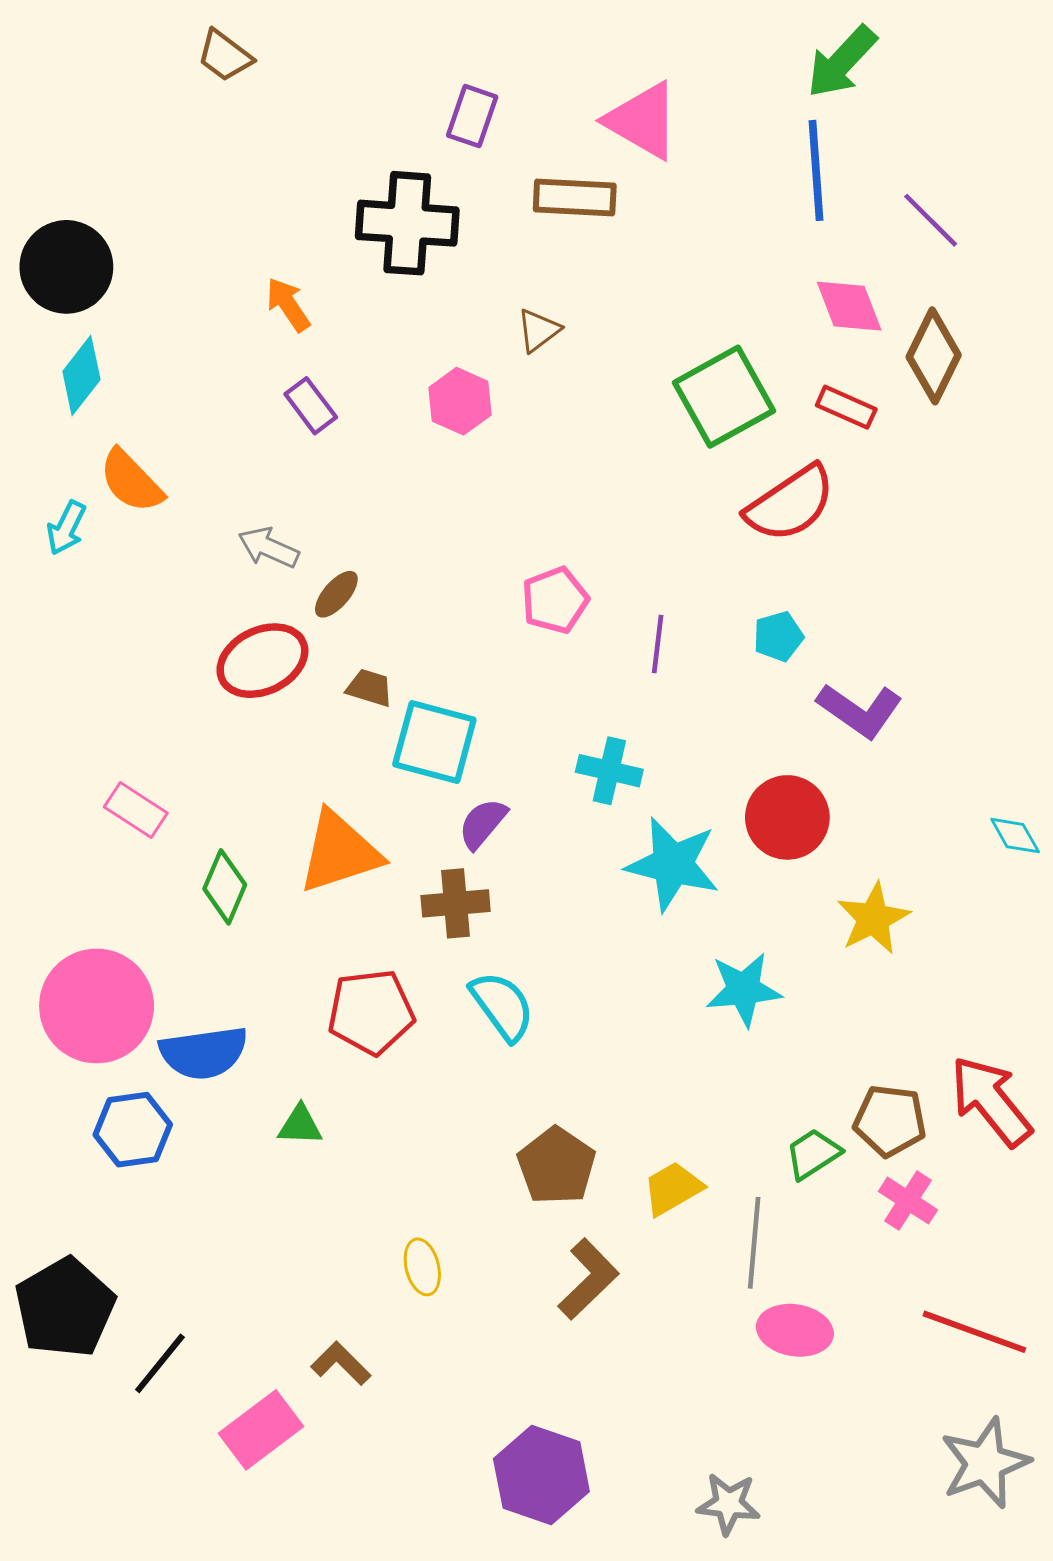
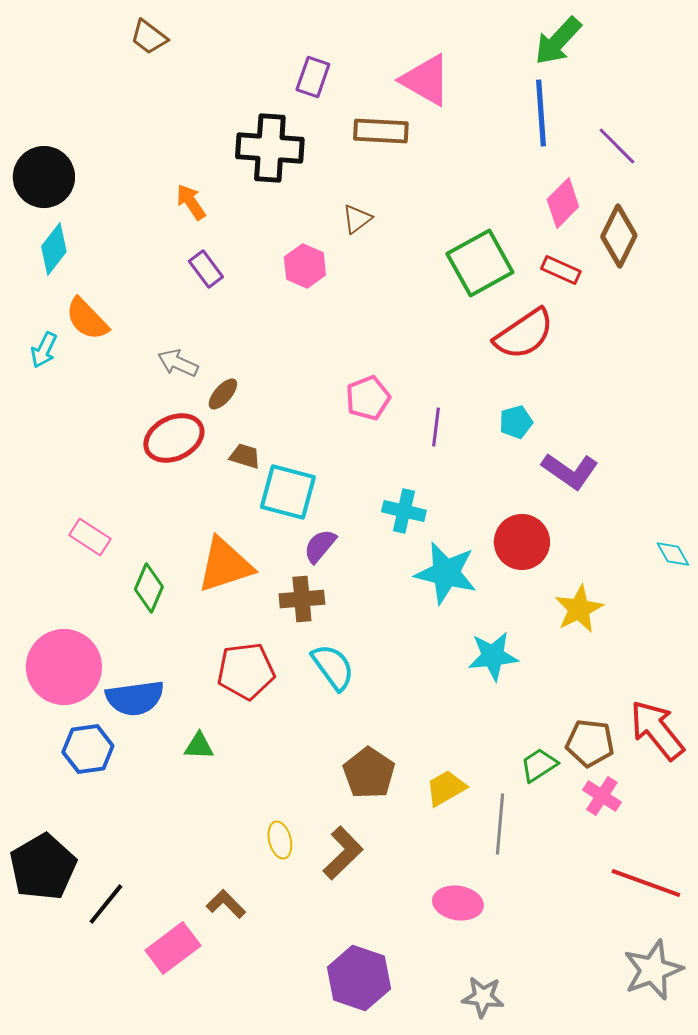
pink diamond: (849, 306) -> (563, 203), turned 66
brown L-shape: (588, 1279) -> (343, 853), moved
pink ellipse: (795, 1330) -> (458, 903), moved

